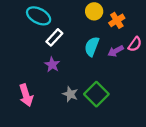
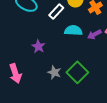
white rectangle: (54, 37) -> (56, 11), moved
cyan semicircle: (92, 46) -> (73, 30), turned 72

